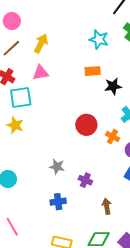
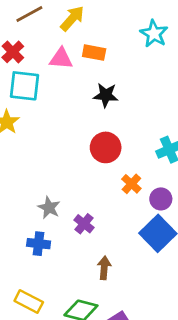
orange rectangle: (93, 71) -> (94, 53), moved
black star: (113, 86) -> (106, 95), moved
orange cross: (113, 137) -> (131, 184), moved
gray star: (57, 167) -> (49, 208), moved

